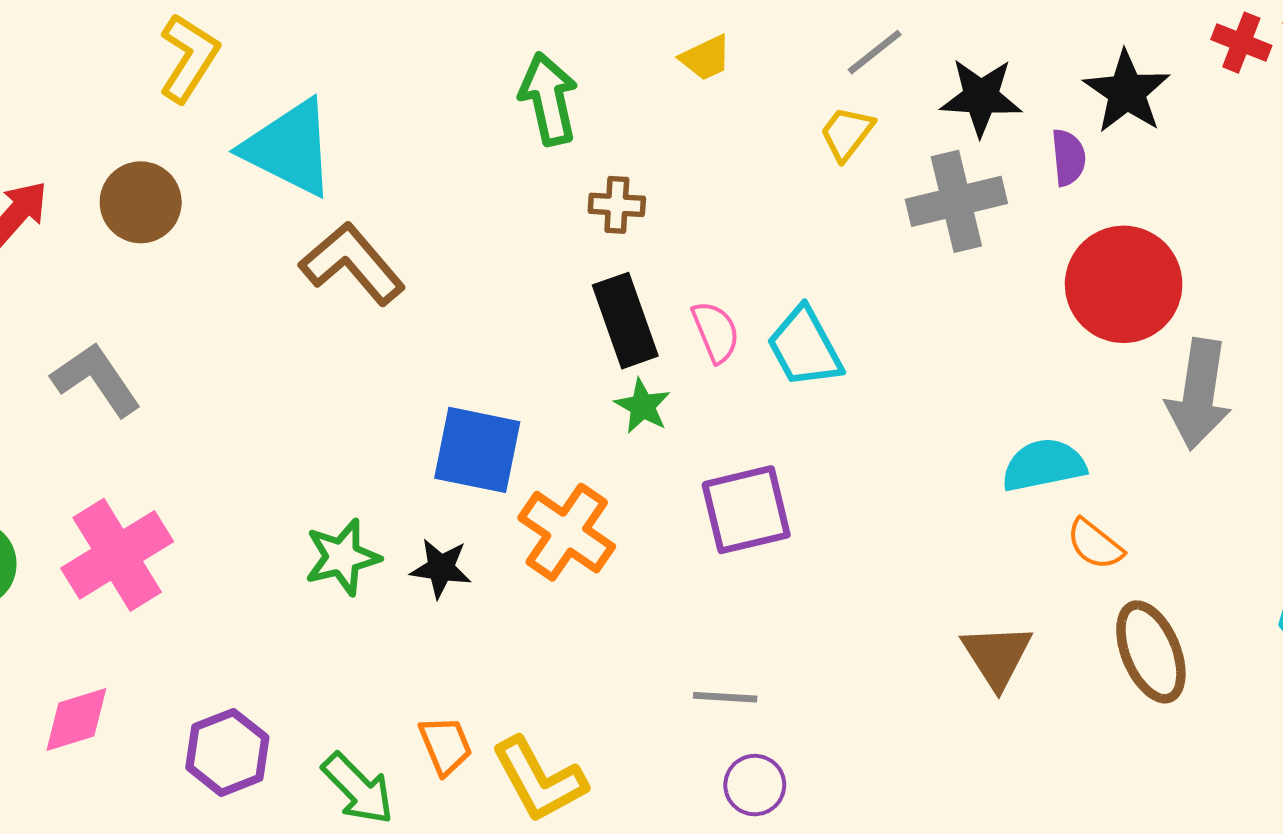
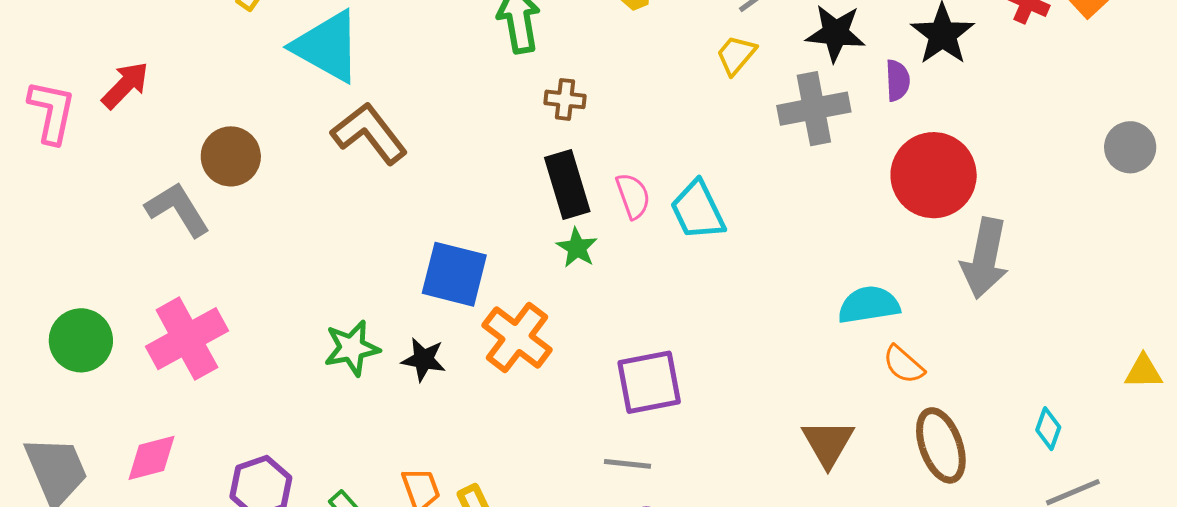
brown circle: (141, 202) -> (231, 156), moved
purple square: (746, 510) -> (649, 382), moved

